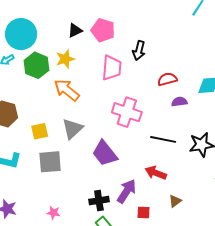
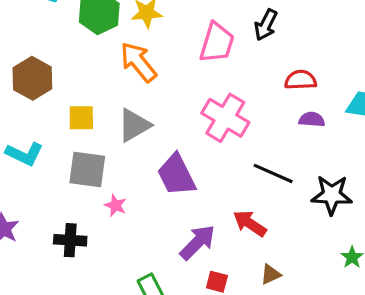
black cross: (99, 201) -> (70, 240), moved
pink star: (53, 213) -> (115, 205), moved

